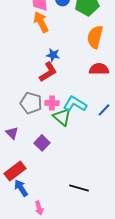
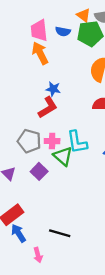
cyan L-shape: (75, 104) -> (77, 142), turned -130
purple square: (42, 143) -> (39, 171), moved
black line: (79, 188) -> (60, 233), moved

